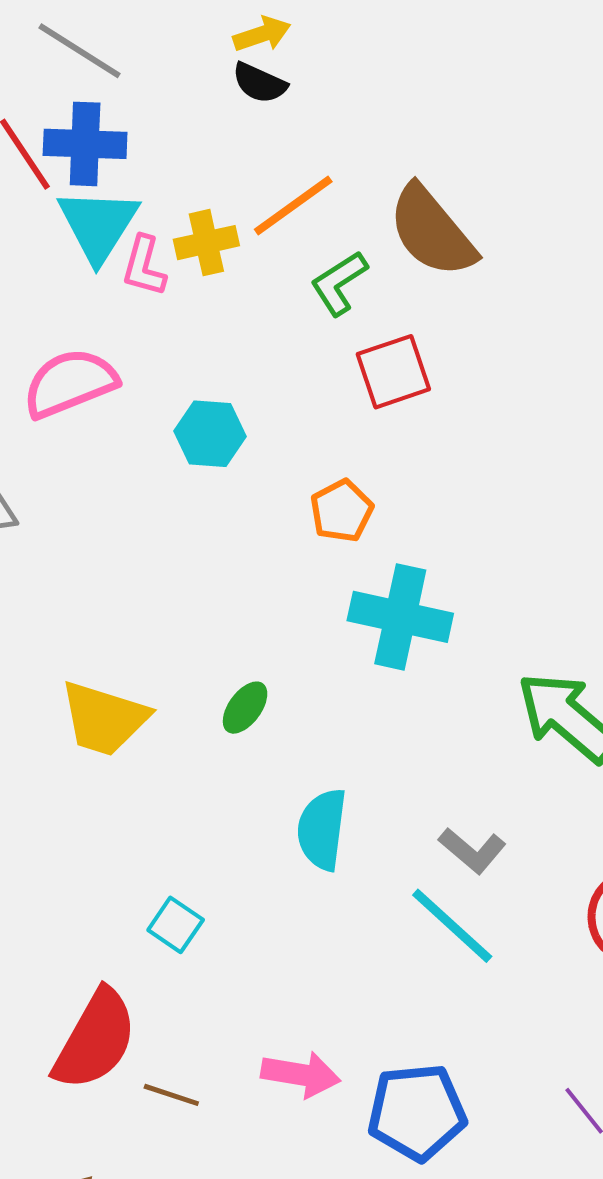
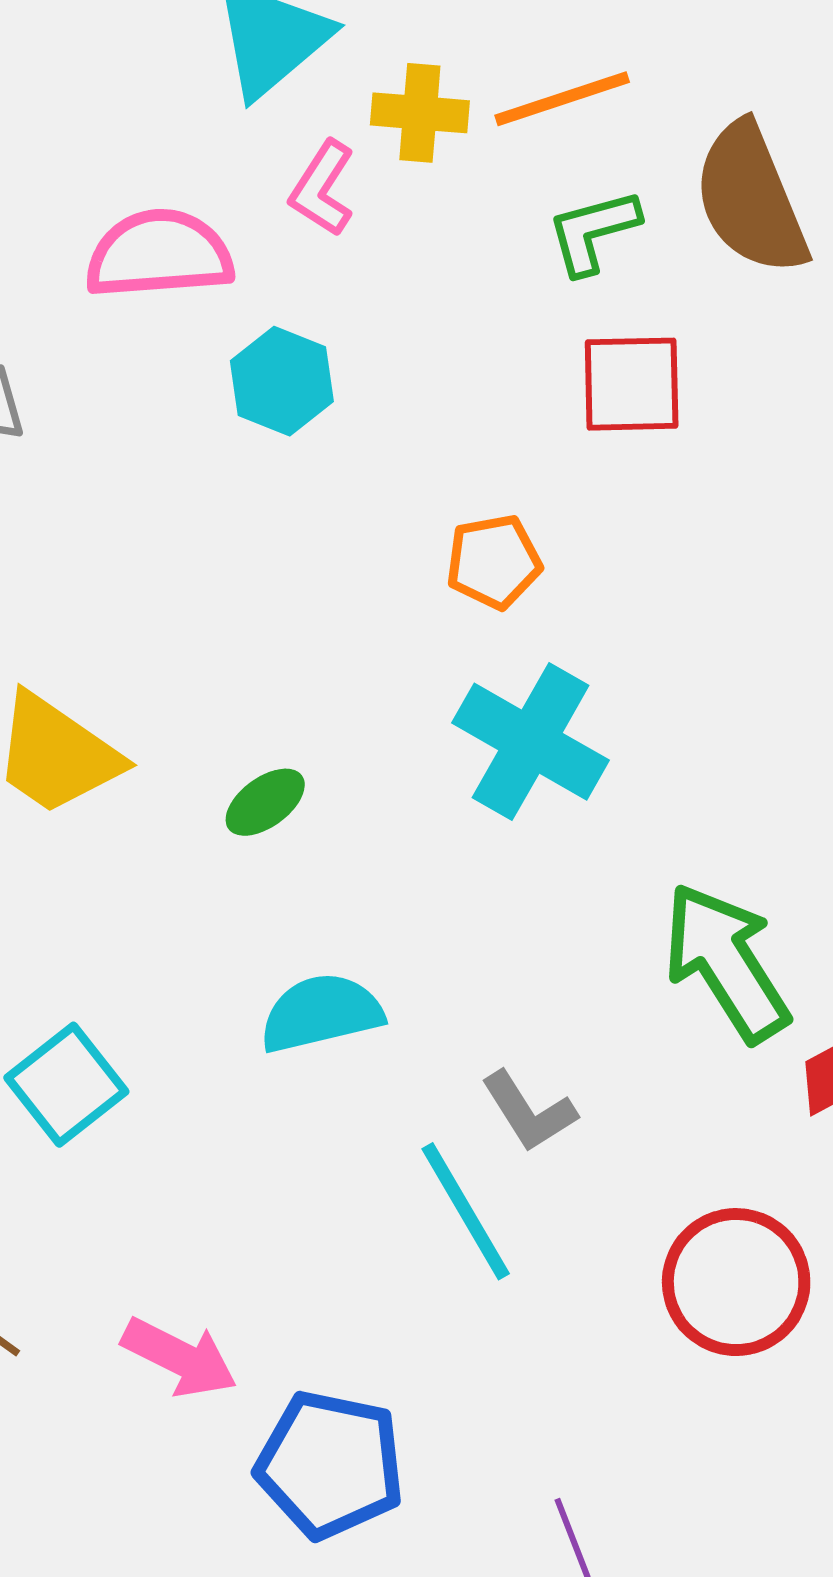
pink L-shape: (144, 266) -> (322, 188), moved
cyan hexagon: (210, 434) -> (282, 381), moved
cyan semicircle: (322, 829) -> (321, 1013), turned 52
cyan square: (176, 925) -> (66, 1085), size x1.4

